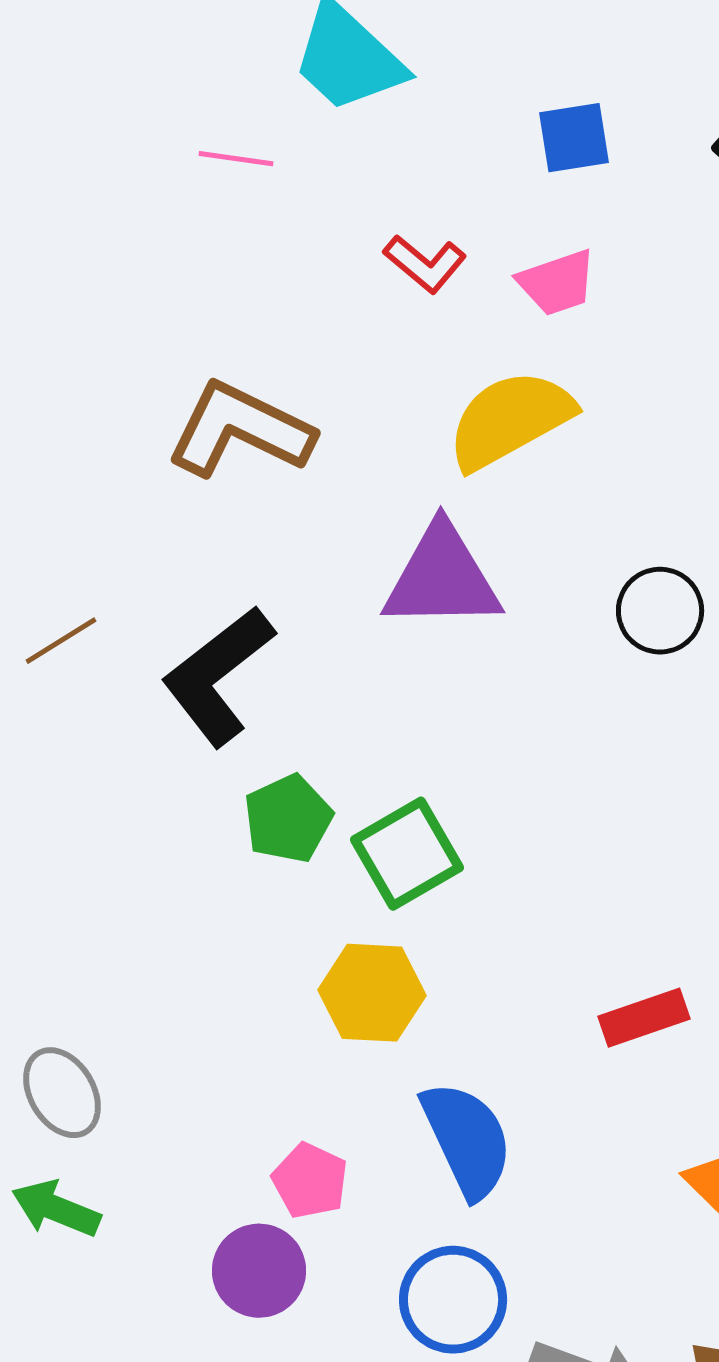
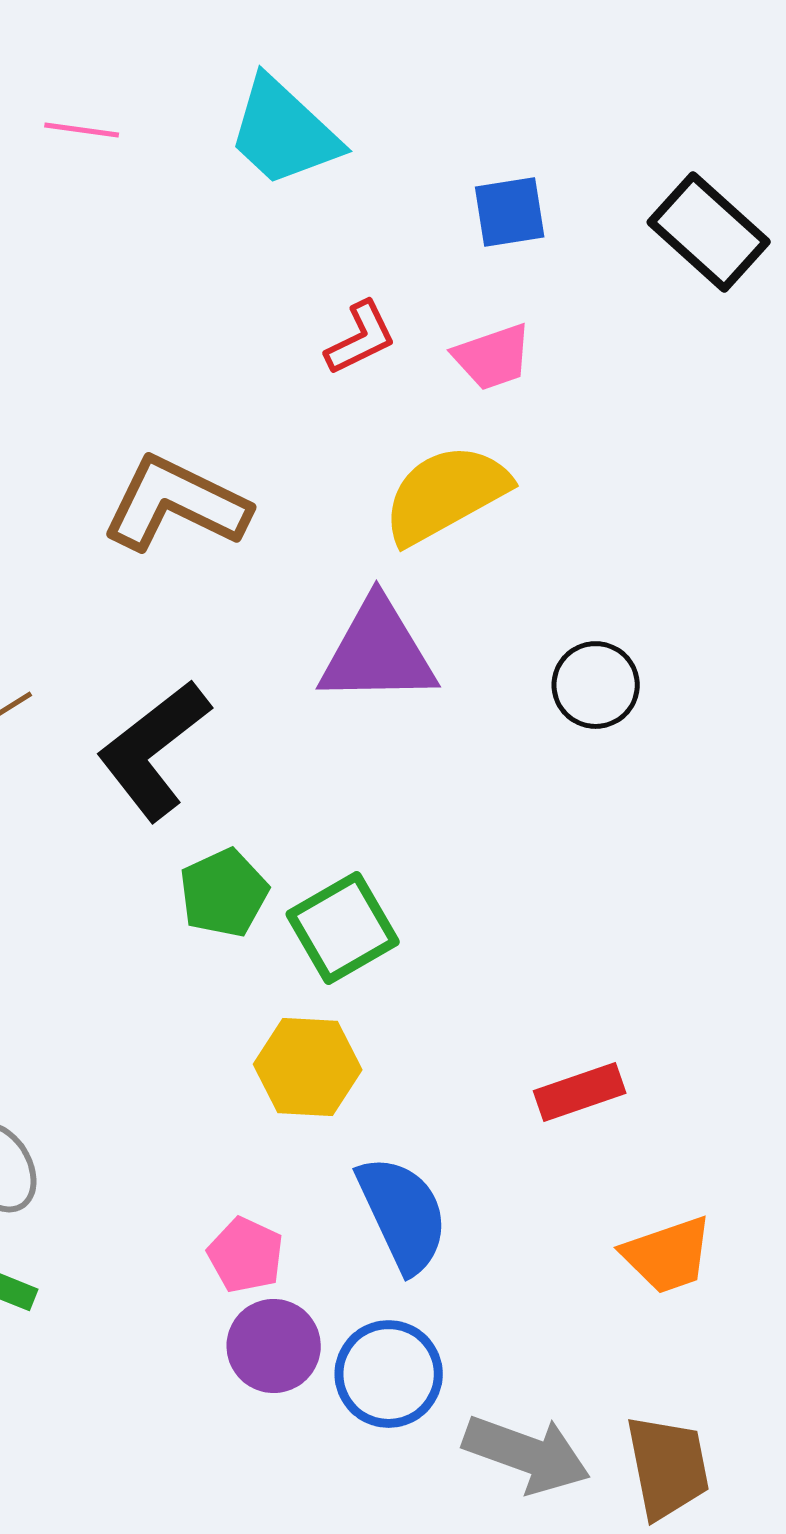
pink line: (236, 159) -> (82, 130), moved
red L-shape: (425, 264) -> (361, 338), turned -66
purple circle: (259, 1271) -> (274, 1346), moved

